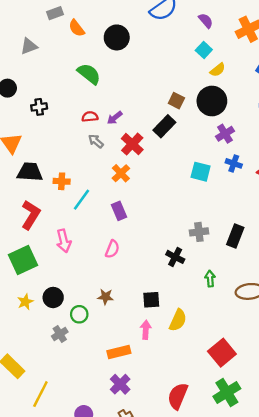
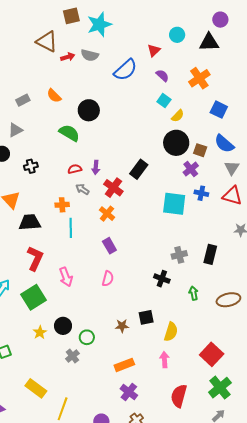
gray rectangle: (55, 13) -> (23, 100), moved
black circle: (117, 37) -> (89, 110), moved
gray triangle: (29, 46) -> (15, 130), moved
brown square: (176, 101) -> (200, 150), moved
purple arrow: (115, 118) -> (96, 167), turned -40
cyan square: (201, 172) -> (174, 204), size x1.4
orange cross: (62, 181) -> (62, 205), moved
cyan line: (82, 200) -> (71, 228), moved, turned -30
brown star: (105, 297) -> (122, 326), moved
pink arrow: (146, 330) -> (164, 360), moved

